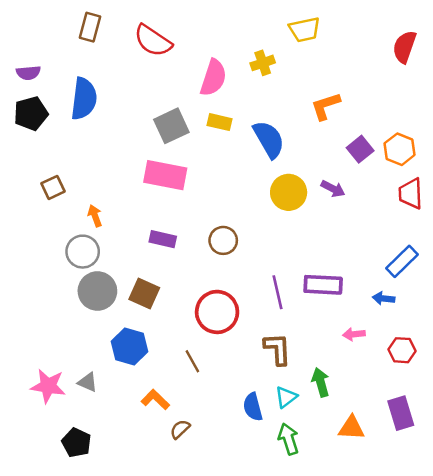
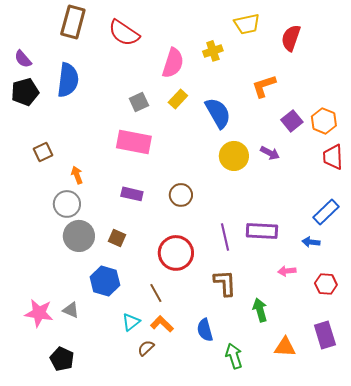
brown rectangle: (90, 27) -> (73, 22), size x1.4
red semicircle: (404, 47) -> (291, 38), moved
purple semicircle: (28, 73) -> (23, 59), turned 54
yellow rectangle: (219, 122) -> (178, 99), turned -60
gray square: (171, 126) -> (139, 102), size x0.7
brown square: (144, 293) -> (117, 238), size x0.7
cyan triangle: (286, 397) -> (131, 322), moved
orange L-shape: (155, 400) -> (162, 324), moved

